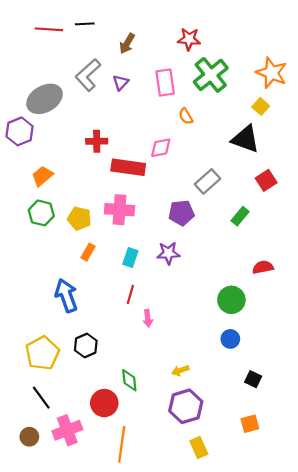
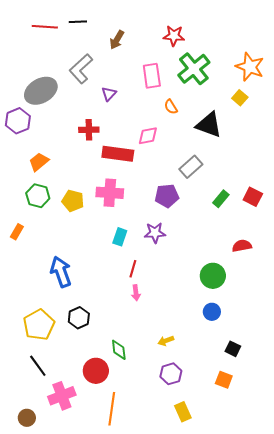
purple triangle: (121, 83) -> (109, 94), moved
black triangle: (246, 139) -> (209, 125), moved
red square: (266, 180) -> (253, 197), moved, turned -30
orange rectangle: (88, 252) -> (17, 232), moved
red line: (130, 294) -> (133, 269), moved
purple hexagon: (186, 406) -> (171, 374), size x0.7
orange square: (250, 424) -> (224, 380), moved, turned 36
brown circle: (29, 437) -> (27, 418), moved

